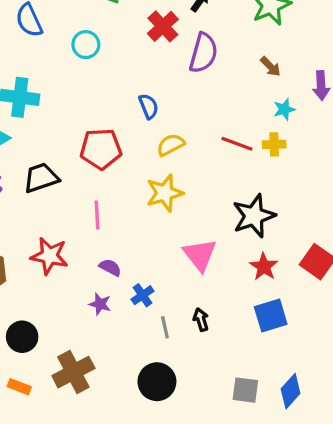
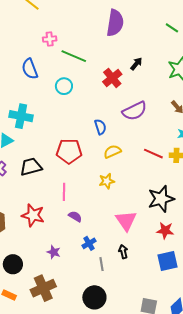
purple semicircle: (203, 53) -> (134, 111), moved, turned 45
yellow star: (165, 193) -> (107, 181), size x0.7
purple semicircle: (110, 267) -> (75, 216), moved
red star: (264, 267) -> (165, 231), turned -30
purple star: (100, 304) -> (54, 252), moved
black arrow: (201, 320) -> (123, 252), moved

